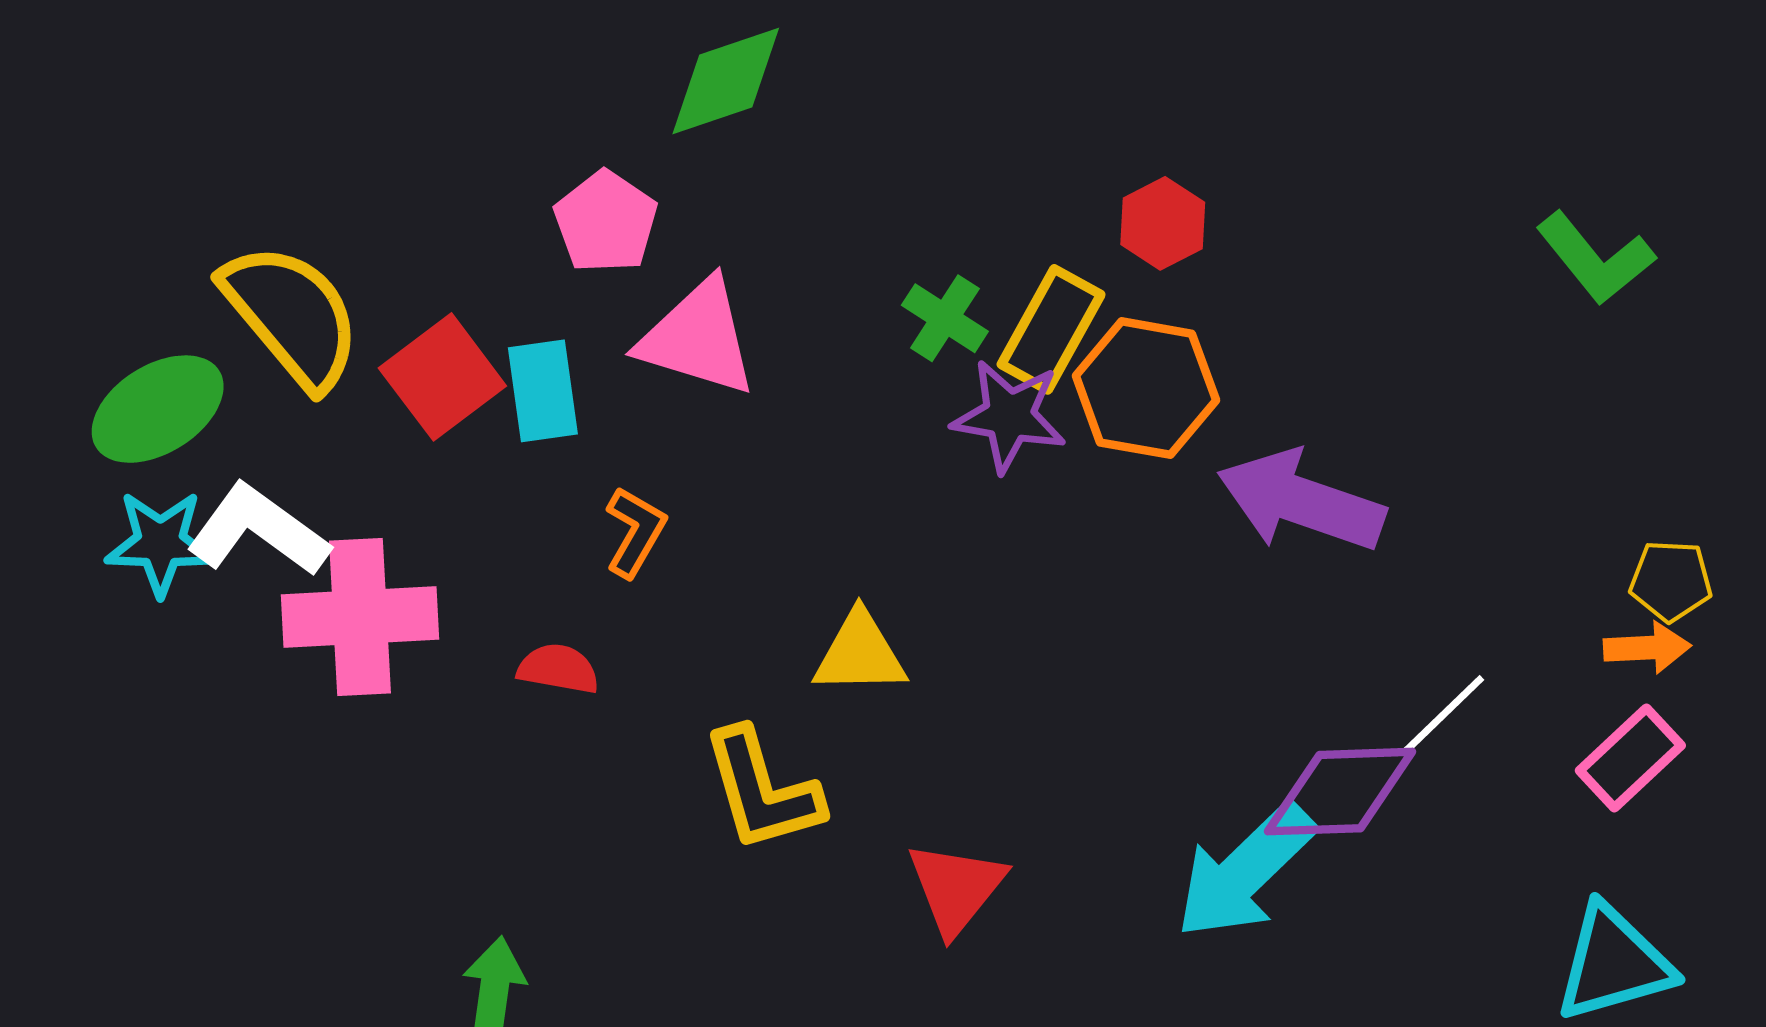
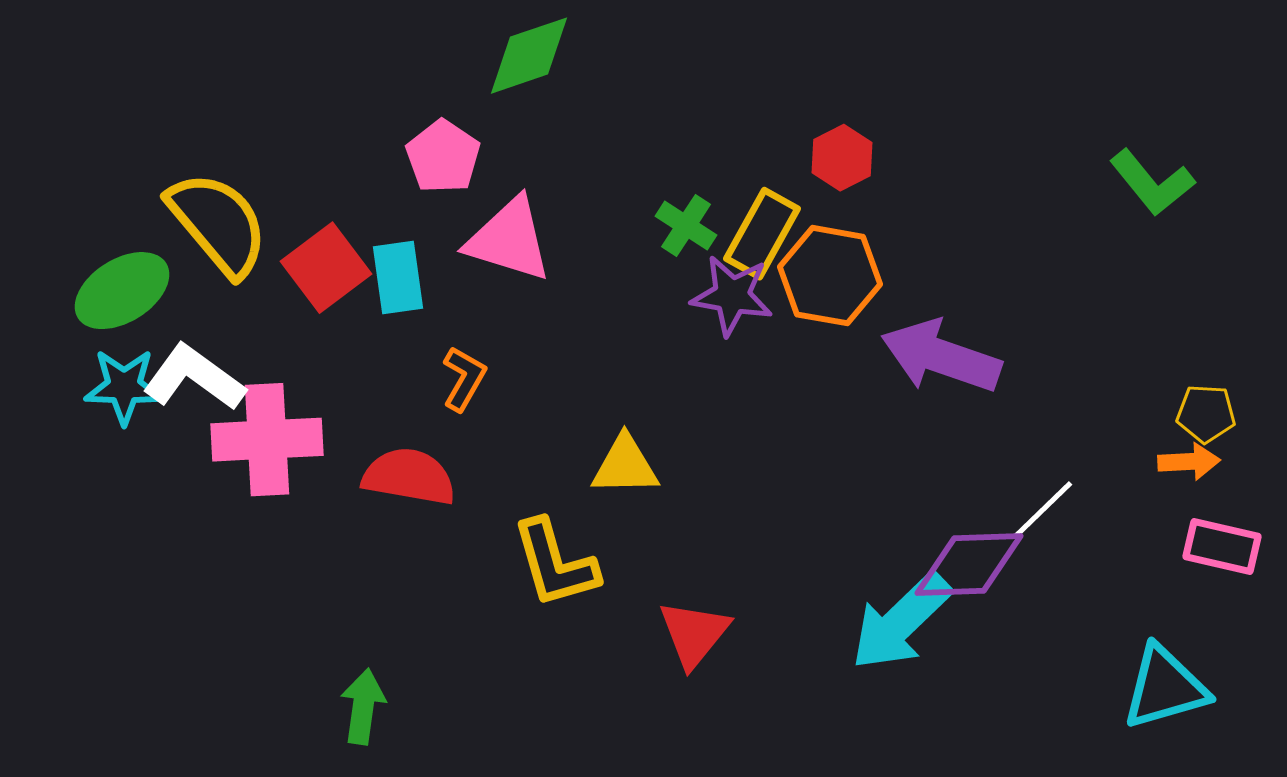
red semicircle: (558, 669) -> (409, 477), size x1.6
pink rectangle: (1630, 758) -> (1222, 547), moved, turned 56

